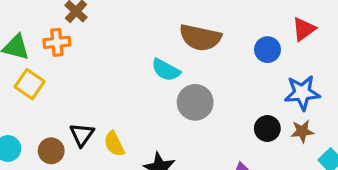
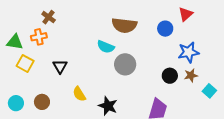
black triangle: (82, 135) -> (60, 66), moved

